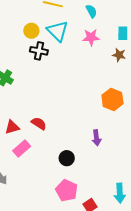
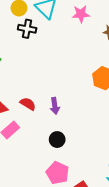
purple arrow: (96, 138) -> (55, 106), moved

